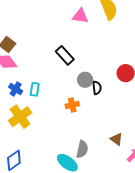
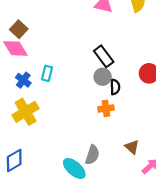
black rectangle: (65, 55) -> (104, 56), moved
cyan rectangle: (35, 89) -> (47, 73), moved
orange cross: (72, 105) -> (106, 108), moved

